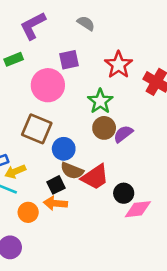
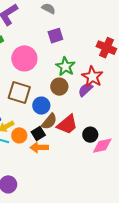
purple square: (69, 60) -> (55, 36), moved
red star: (119, 65) -> (92, 77), moved
brown circle: (104, 128) -> (59, 87), moved
brown semicircle: (72, 171) -> (49, 122), turned -66
orange circle: (28, 212) -> (19, 135), moved

